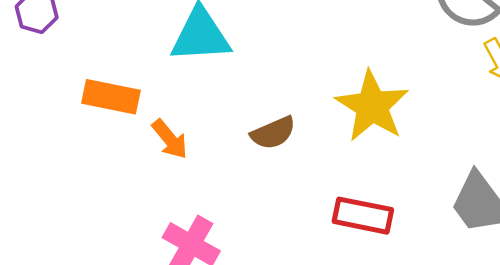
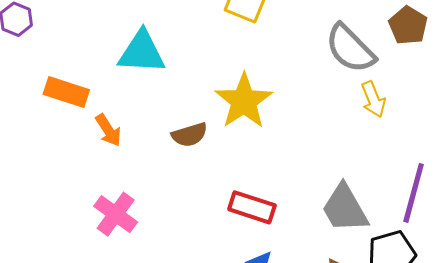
yellow star: (372, 106) -> (244, 101), moved

